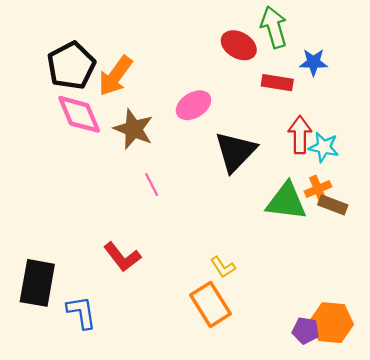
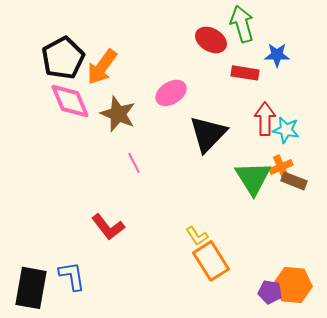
green triangle: (286, 201) -> (253, 178), turned 51
black rectangle: (37, 283) -> (31, 288), moved
orange rectangle: (210, 304) -> (211, 261), moved

